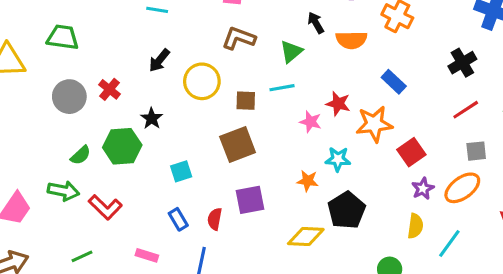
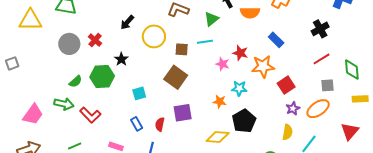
brown square: (238, 145) -> (176, 77), turned -35

